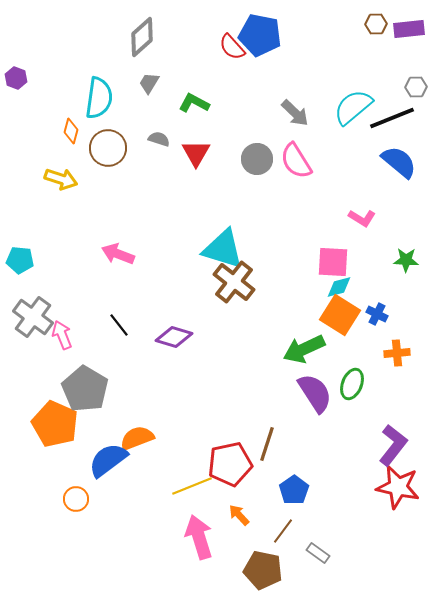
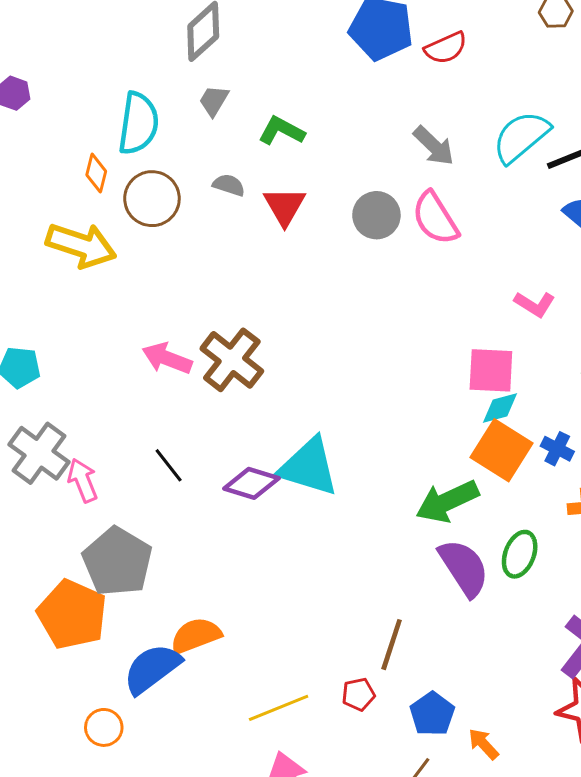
red semicircle: (232, 47) -> (446, 48), moved, turned -72
yellow arrow: (61, 179) -> (81, 245), size x1.4
cyan triangle: (223, 249) -> (309, 467), moved
brown cross: (234, 282) -> (232, 360), moved
red pentagon: (230, 464) -> (358, 694), moved, size x0.5
orange arrow: (239, 515) -> (483, 744), moved

